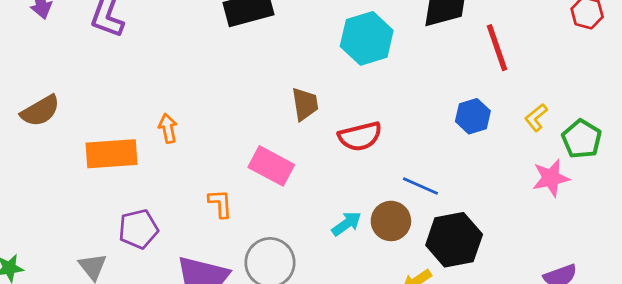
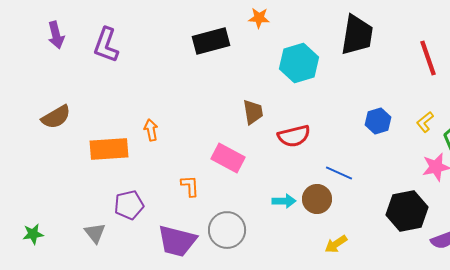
red line: (497, 48) -> (428, 58), moved
cyan arrow: (347, 224) -> (284, 201), turned 35
black hexagon: (454, 240) -> (407, 211), moved

